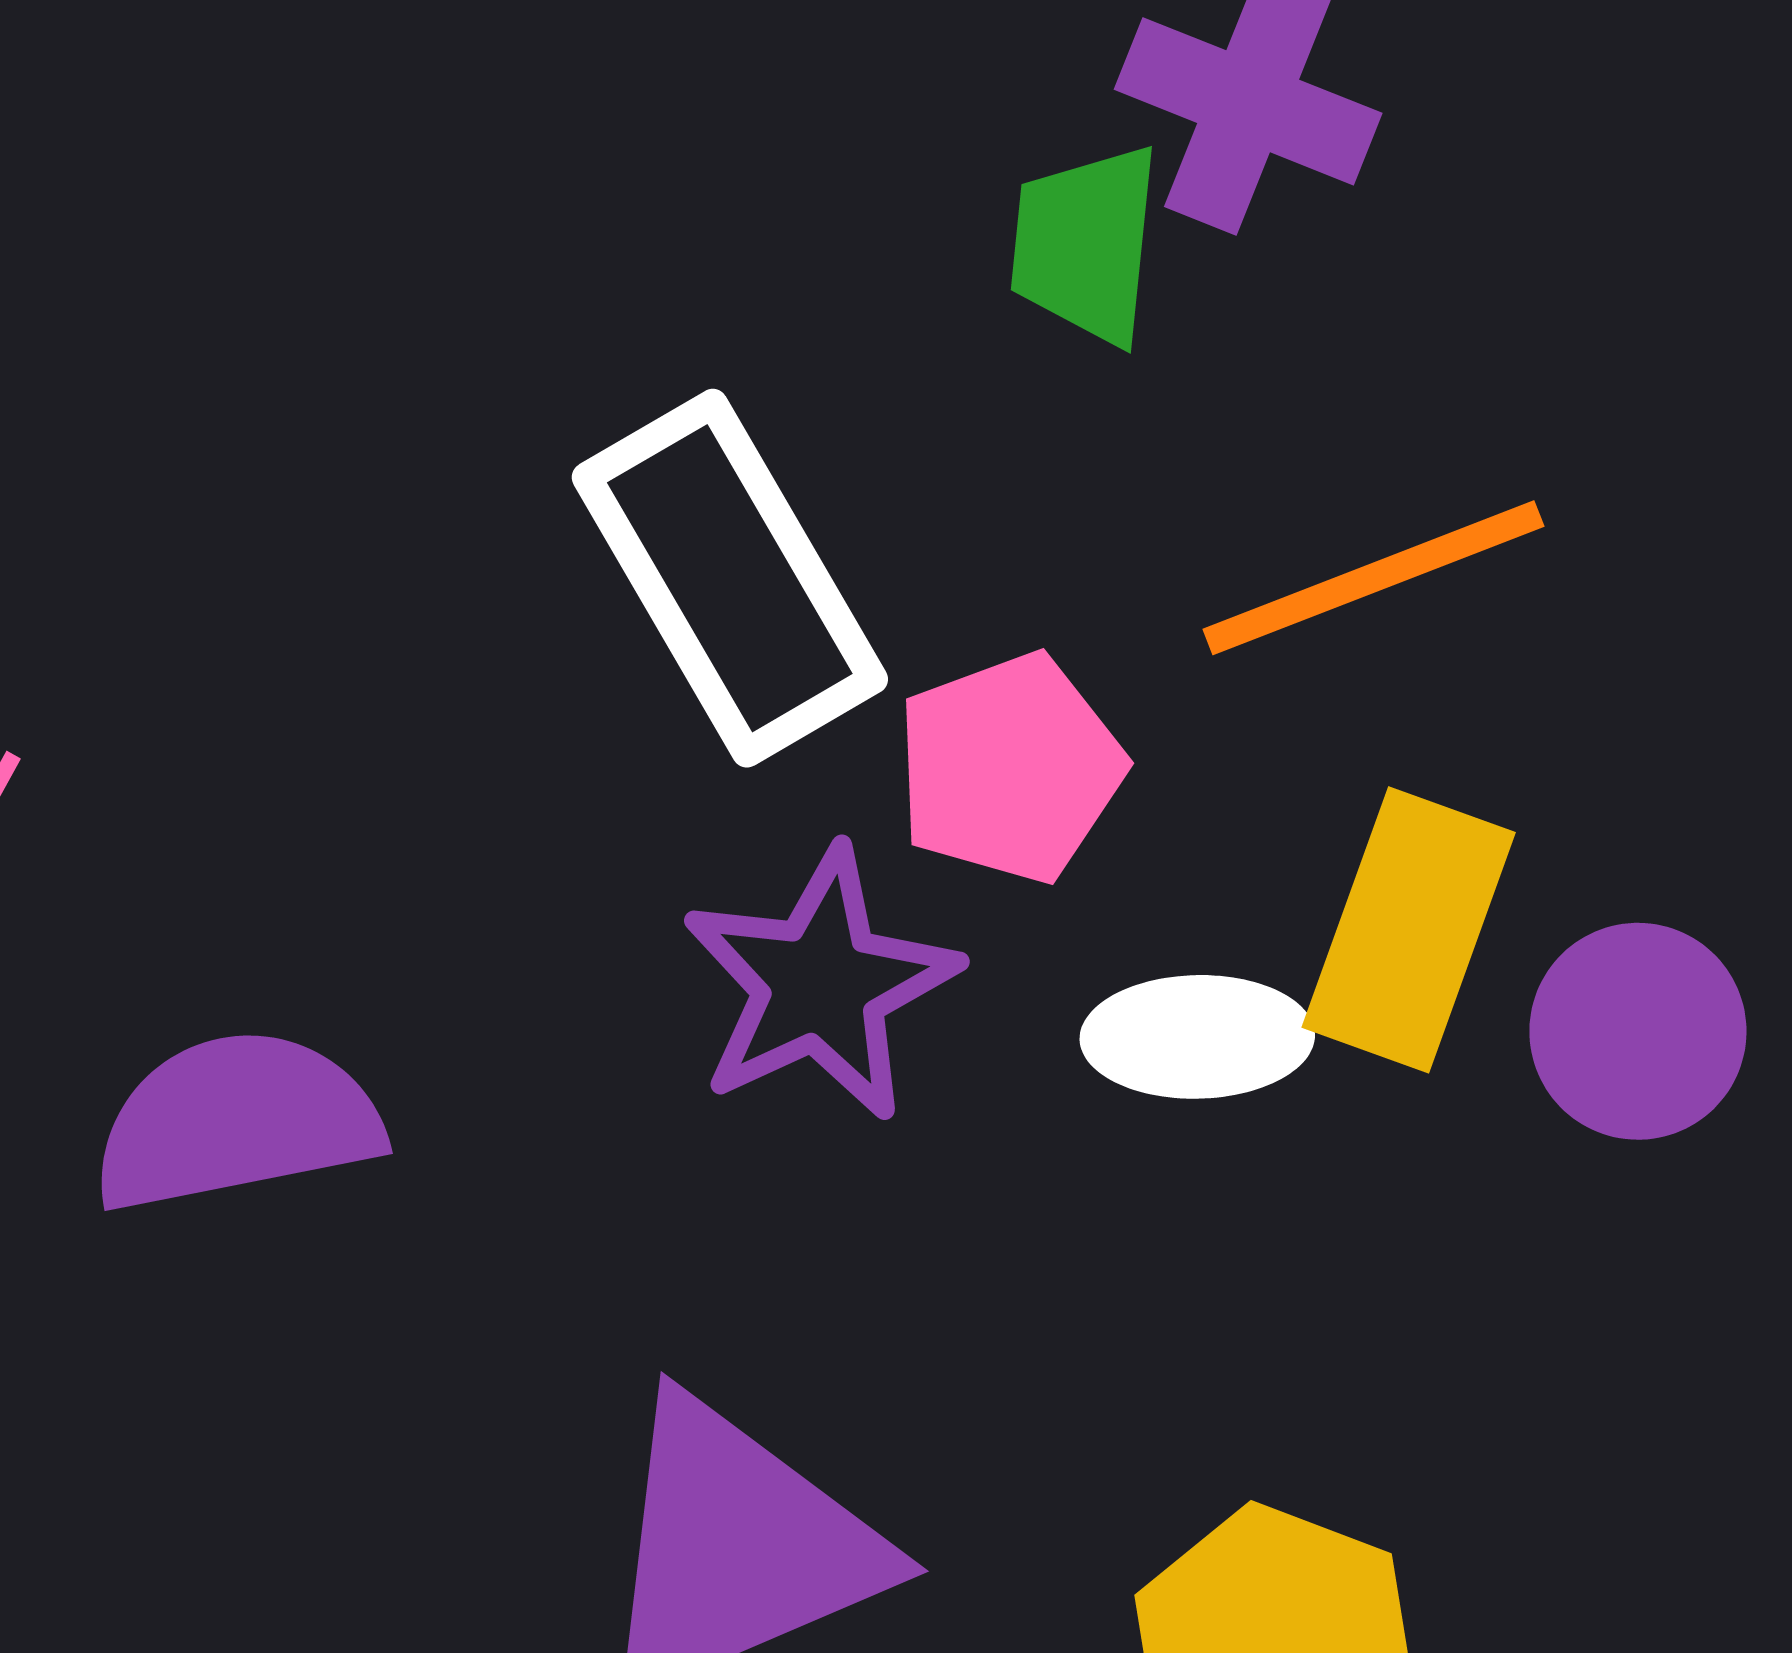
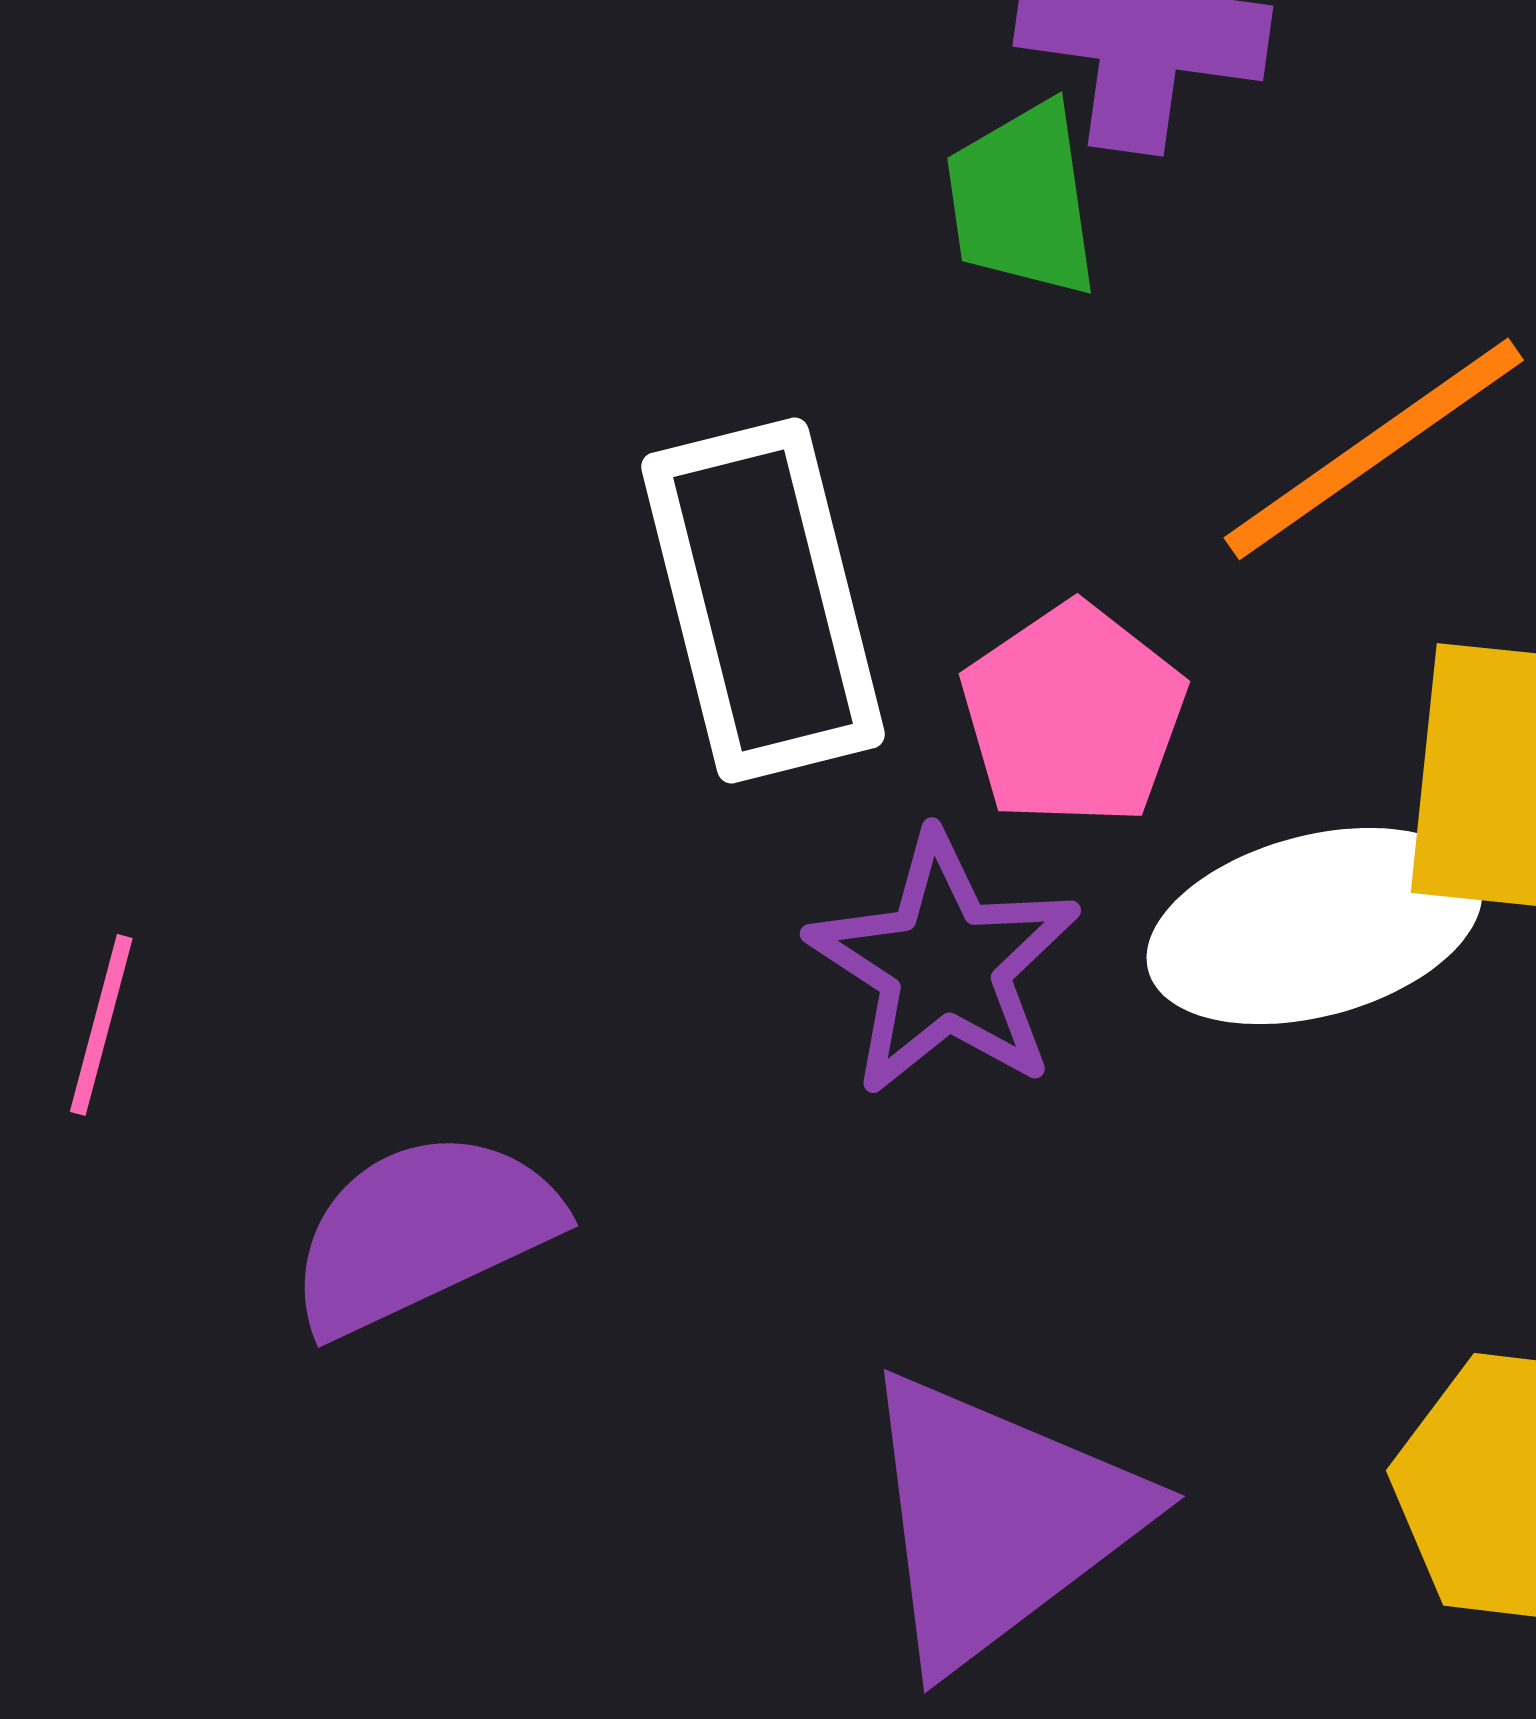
white rectangle: (730, 578) -> (763, 600), turned 30
white ellipse: (1197, 1037) -> (1314, 926), size x1.5

